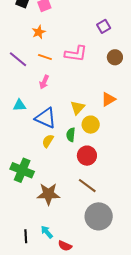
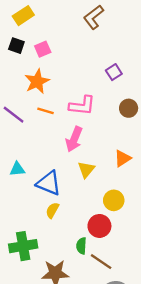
orange star: (39, 32) -> (37, 81), size x1.5
pink arrow: (44, 82) -> (74, 139), moved, size x1.5
yellow circle: (91, 125) -> (114, 200), moved
green semicircle: (71, 135) -> (81, 246), moved
green cross: (22, 170) -> (23, 246), turned -30

